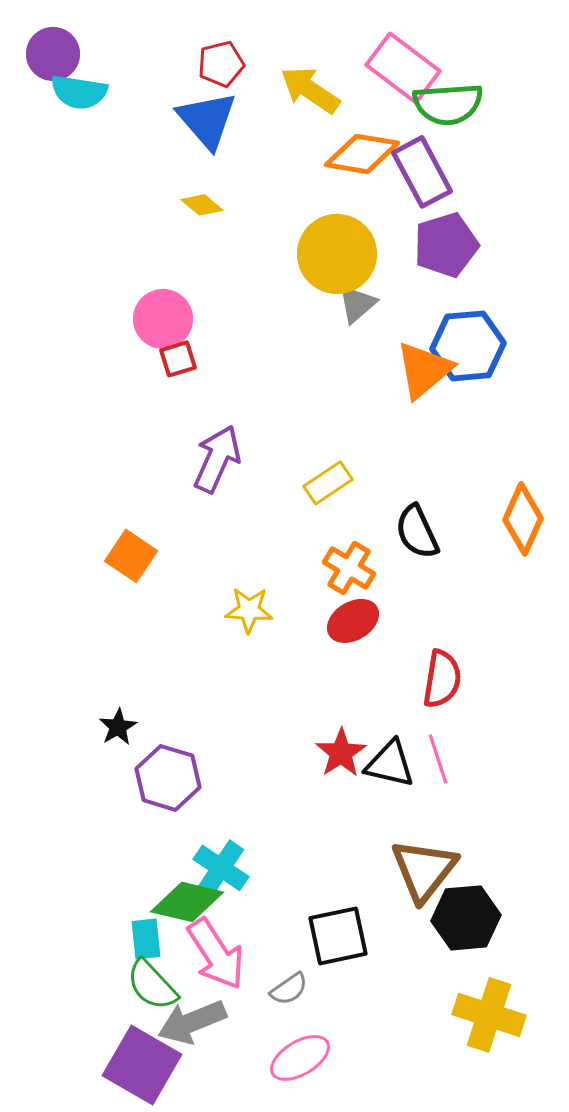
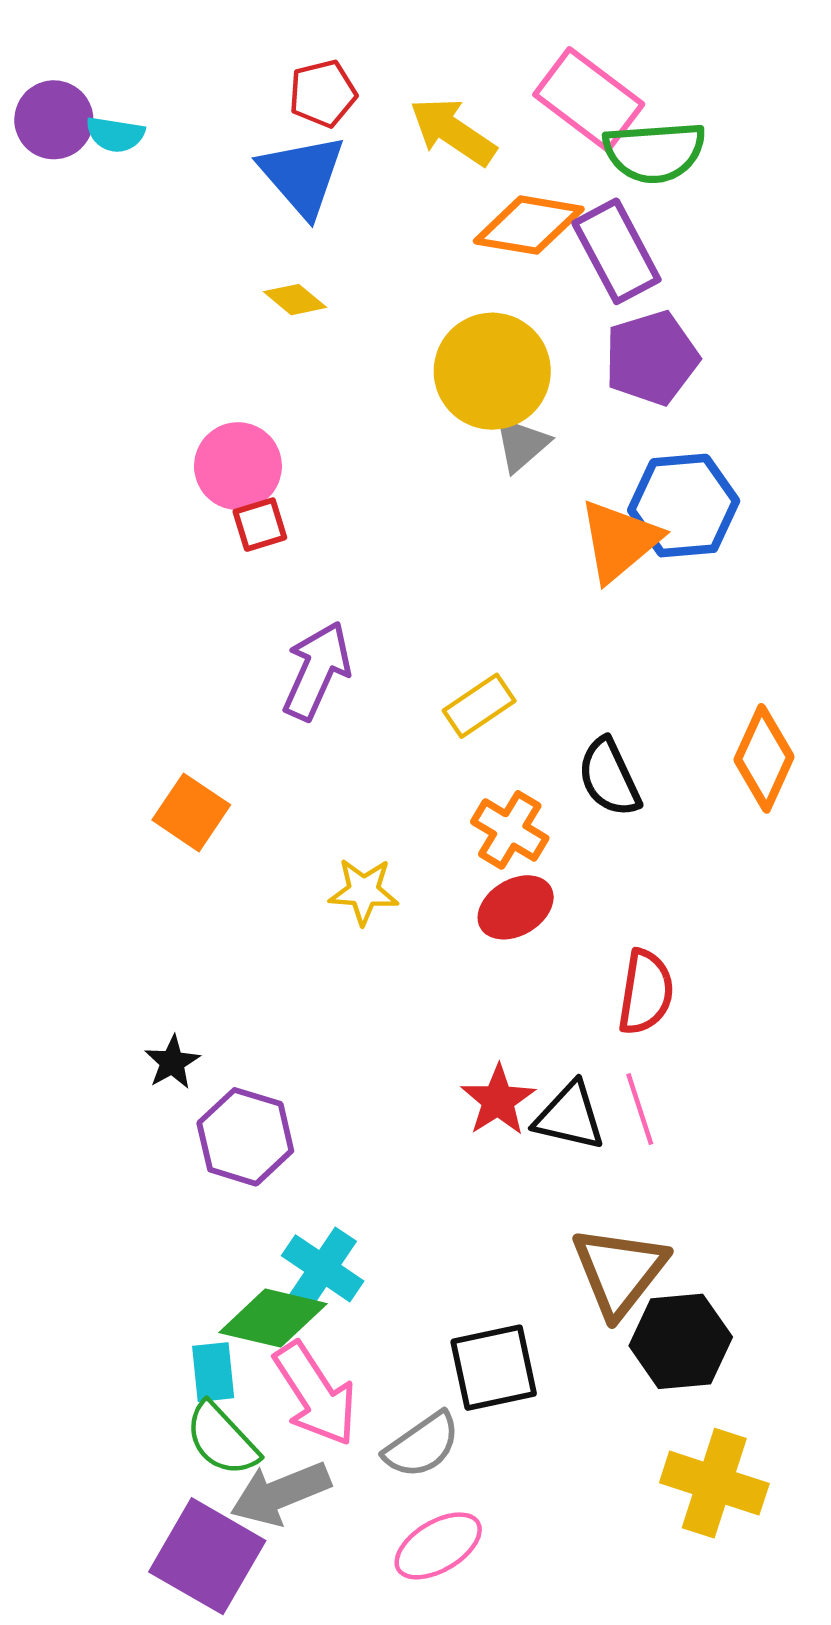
purple circle: (53, 54) -> (54, 120), moved
cyan semicircle: (79, 92) -> (115, 134), size x0.7
gray semicircle: (289, 989) -> (422, 1445), size x1.4

